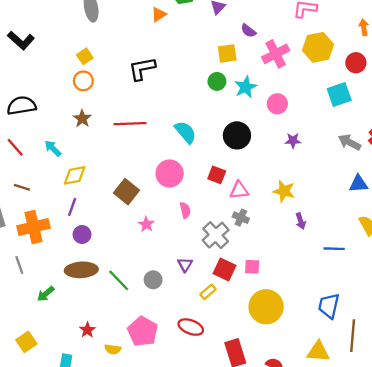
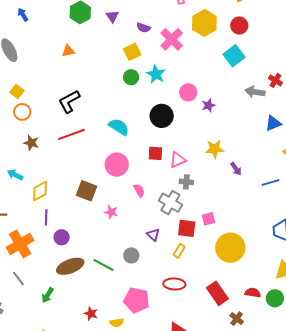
orange triangle: (159, 14) -> (68, 51), moved, turned 40
black L-shape: (142, 69) -> (69, 101), moved
pink circle: (277, 104) -> (188, 92), moved

